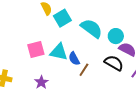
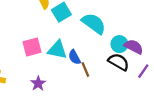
cyan circle: (116, 36) -> (119, 44), moved
brown line: (84, 70) -> (85, 69), turned -56

